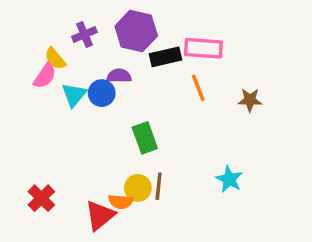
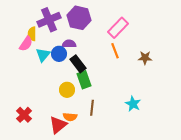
purple cross: (84, 34) -> (49, 20), size x1.6
pink rectangle: (203, 48) -> (118, 28), turned -50
black rectangle: (165, 57) -> (78, 64), moved, turned 66
yellow semicircle: (55, 59) -> (32, 34), turned 40
yellow circle: (138, 188) -> (67, 90), moved

